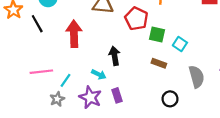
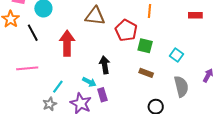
cyan square: (180, 44) -> (176, 55), moved
pink line: (41, 72) -> (27, 68), moved
purple rectangle: (117, 95) -> (102, 95), moved

